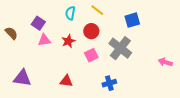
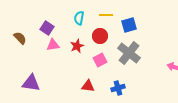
yellow line: (97, 10) -> (106, 15), turned -40
blue square: (132, 20) -> (129, 25), moved
red triangle: (66, 81) -> (88, 86), moved

